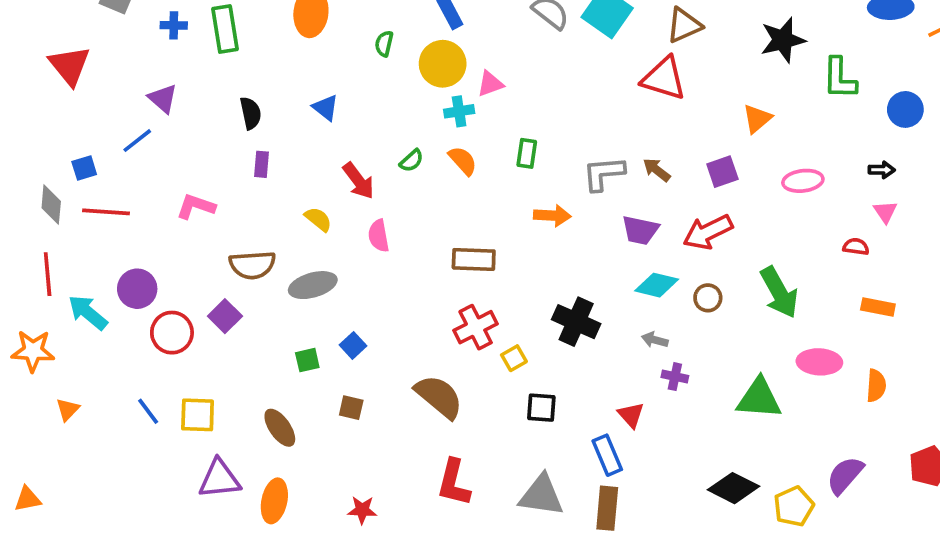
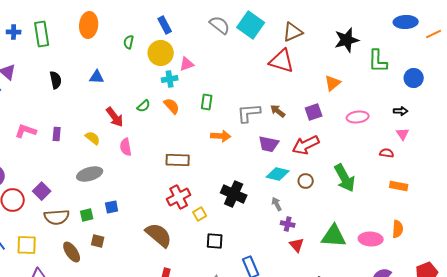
blue triangle: (326, 108) -> (97, 77), turned -35
purple rectangle: (262, 164) -> (57, 134), moved
brown semicircle: (252, 265) -> (57, 217), moved
gray arrow: (655, 340) -> (277, 204), turned 48
blue square: (353, 345) -> (112, 207), turned 32
pink ellipse: (819, 362) -> (371, 239), moved
brown square: (351, 408) -> (98, 241), moved
red triangle: (631, 415) -> (297, 245), moved

